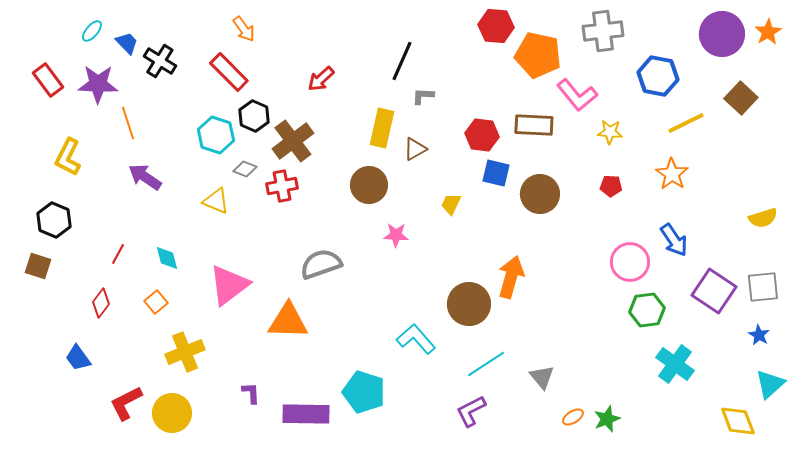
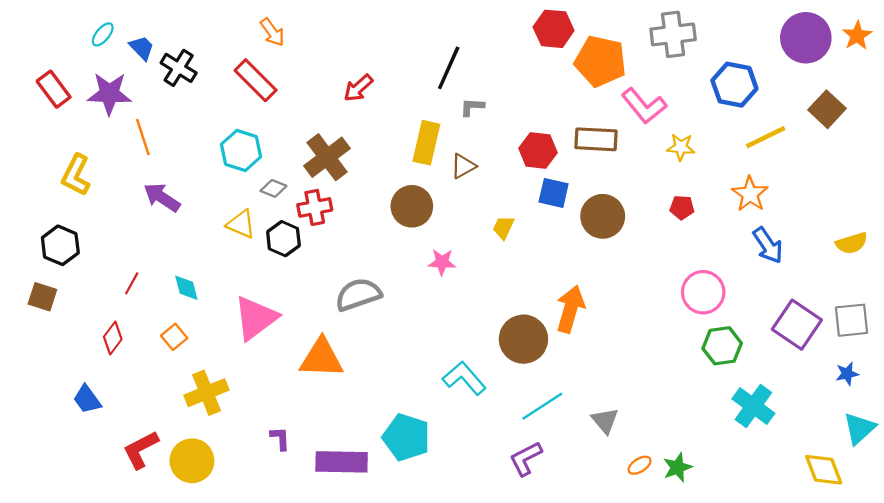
black hexagon: (254, 116) -> (283, 239), moved
blue arrow: (674, 240) -> (768, 245), moved
blue star: (759, 335) -> (847, 374), turned 30

